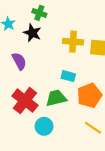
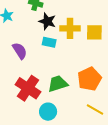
black star: (32, 33) -> (47, 21), moved
cyan rectangle: (68, 76) -> (49, 42), moved

